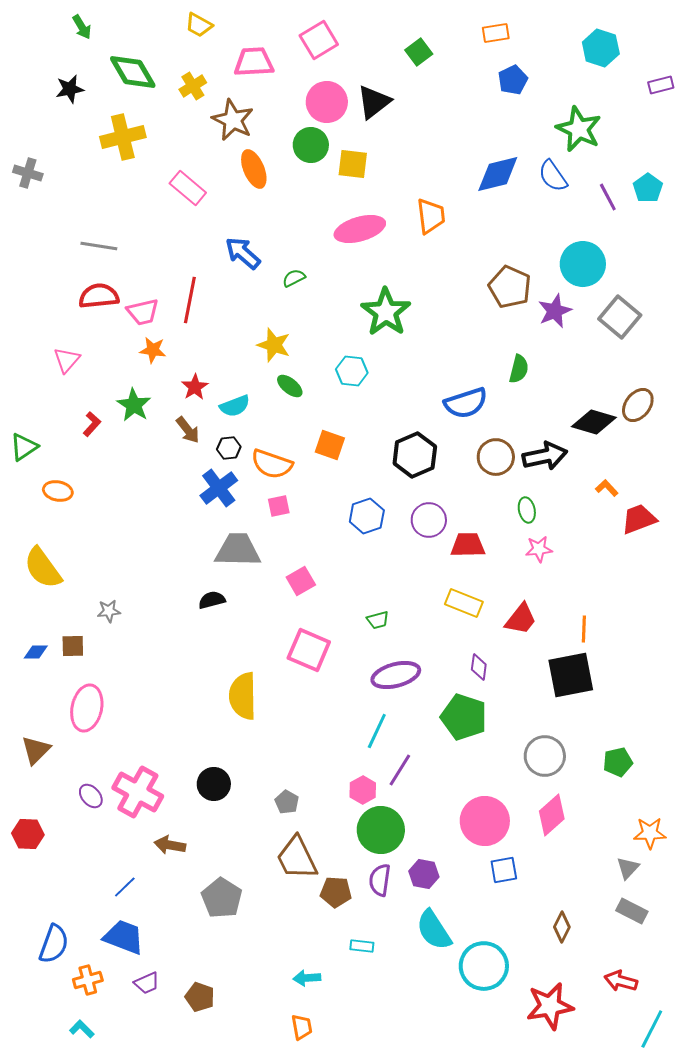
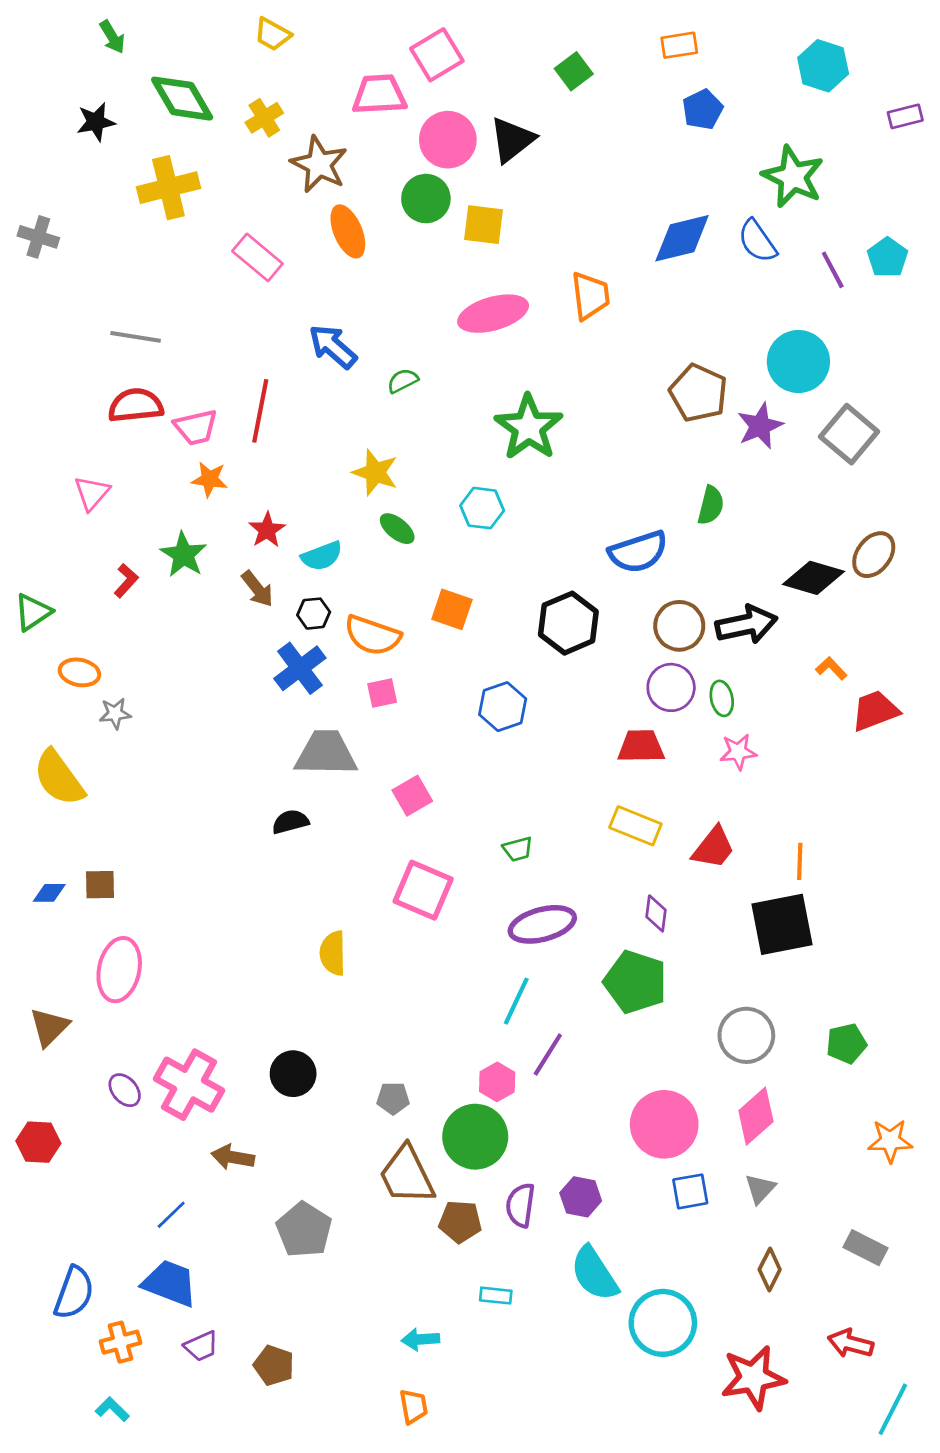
pink trapezoid: (254, 62) -> (379, 94), moved
purple circle: (429, 520) -> (671, 687), moved
gray star: (109, 611) -> (115, 713), moved
yellow semicircle: (243, 696) -> (333, 953), size x0.7
gray pentagon: (287, 802) -> (393, 1098), turned -30
green circle: (381, 830) -> (475, 1137), moved
gray triangle: (628, 868) -> (760, 1189), moved

